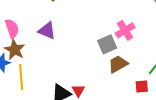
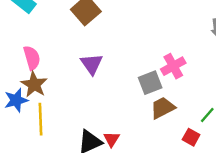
purple triangle: (47, 31) -> (92, 64), moved, turned 30
red square: (142, 86) -> (191, 137), turned 32

